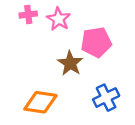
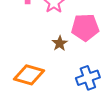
brown star: (70, 63) -> (60, 43), size x0.7

